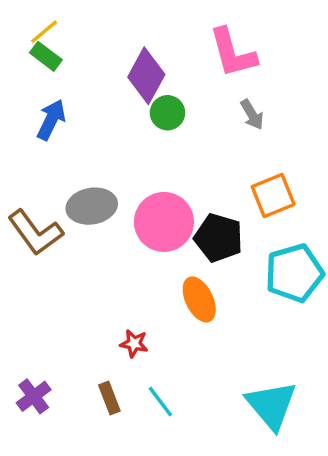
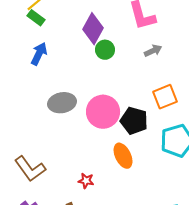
gray arrow: (252, 114) -> (153, 51), turned -84
brown L-shape: (35, 233) -> (30, 169), moved

